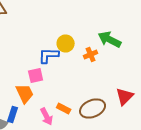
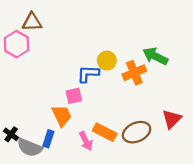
orange cross: (91, 54) -> (134, 73), size x1.5
orange rectangle: (64, 108) -> (105, 132), size x1.5

